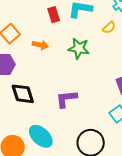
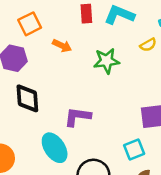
green star: (79, 48) -> (107, 61), turned -30
cyan ellipse: (41, 136) -> (55, 148), moved

